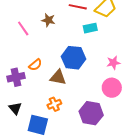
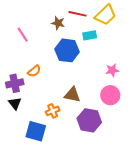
brown star: (48, 20) -> (58, 23), moved
blue hexagon: (73, 58) -> (67, 50), moved
brown triangle: (58, 77) -> (72, 95), moved
black triangle: (15, 108) -> (15, 103), moved

